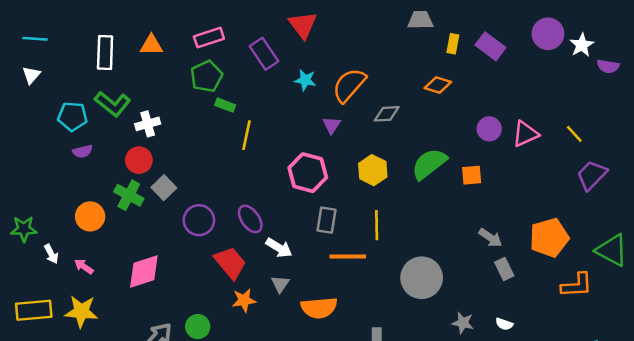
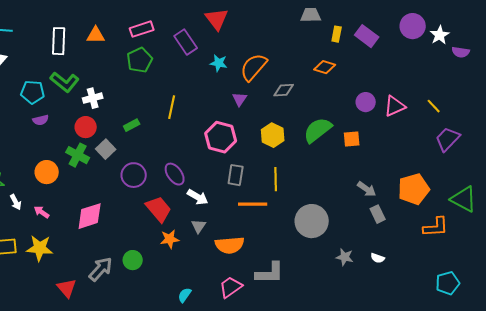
green rectangle: (225, 105) -> (132, 125), moved, turned -49

